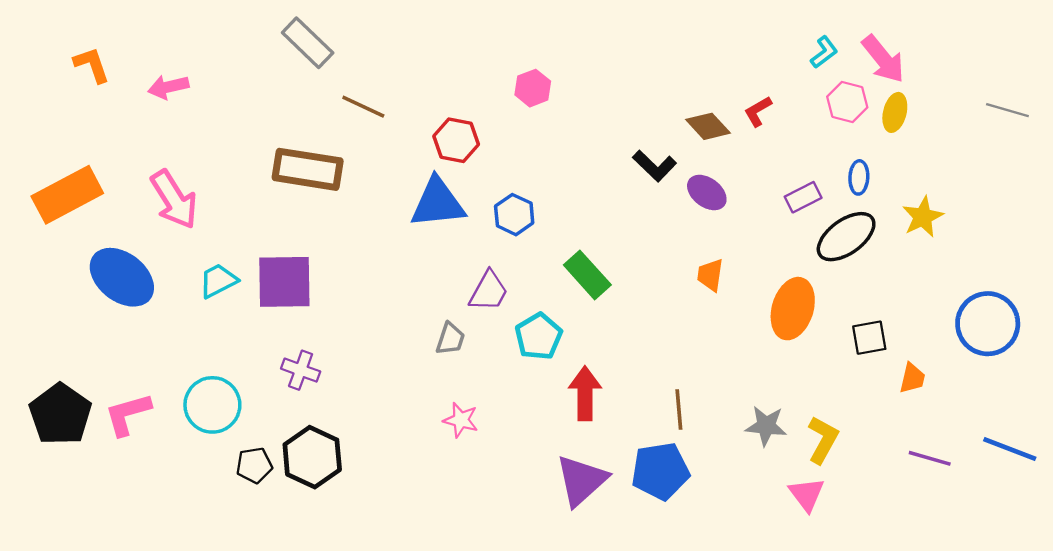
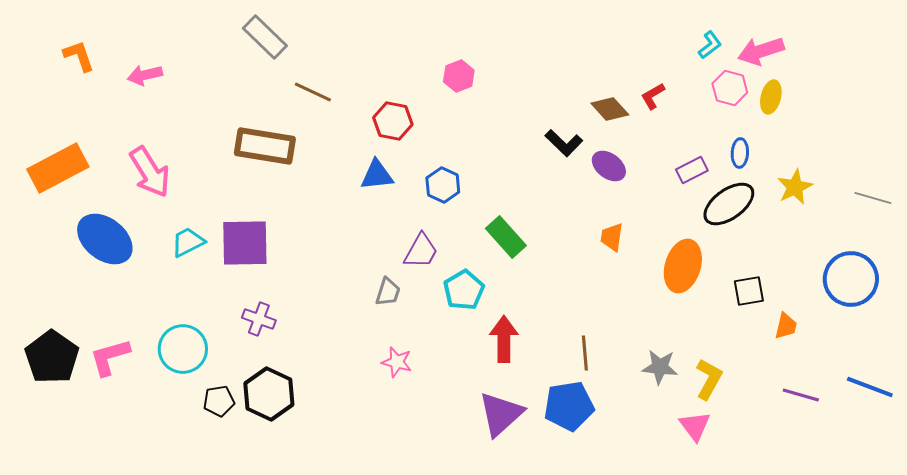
pink arrow: (883, 59) -> (761, 51), turned 111
gray line: (1007, 110) -> (873, 198), moved
blue triangle: (438, 203) -> (377, 175), size x0.7

